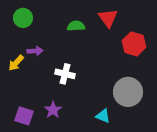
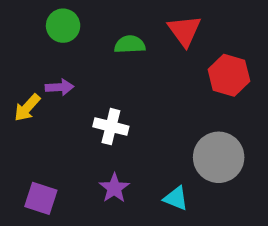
green circle: (23, 18) -> (63, 26), moved
purple star: (53, 110) -> (114, 188), moved

